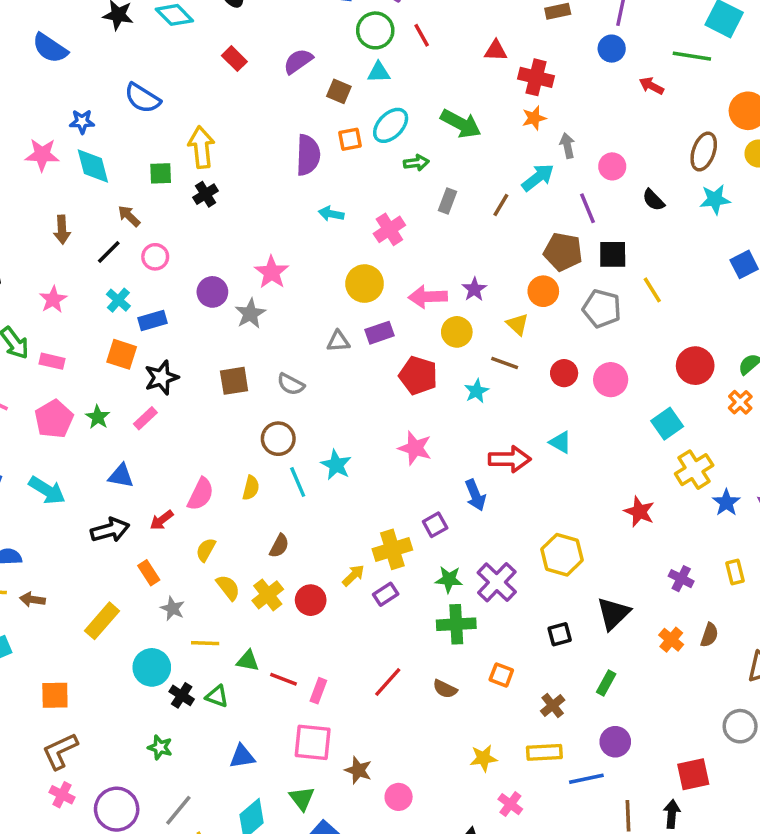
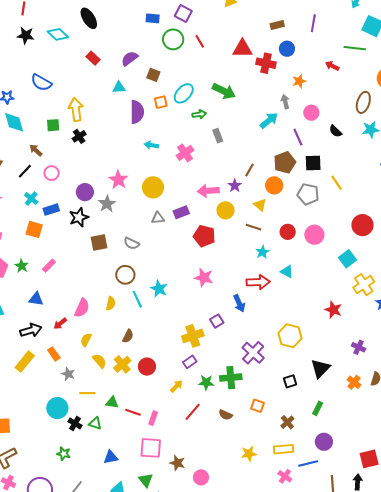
blue circle: (612, 49) -> (287, 49), moved
red triangle: (496, 51) -> (242, 49), size x1.5
cyan triangle: (379, 72) -> (119, 87), moved
orange star: (534, 118) -> (299, 81), moved
gray rectangle: (448, 201) -> (218, 136), turned -40
brown line: (501, 205) -> (249, 170), moved
brown pentagon: (563, 252) -> (285, 162), turned -30
yellow circle: (365, 284) -> (153, 187), moved
black star: (161, 377) -> (79, 217), moved
cyan star: (477, 391) -> (262, 252), moved
yellow arrow: (353, 575) -> (176, 386), moved
green star: (449, 579) -> (206, 382), moved
yellow rectangle: (102, 621) -> (25, 362), moved
pink cross: (510, 804) -> (285, 476), moved

